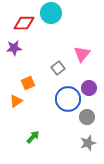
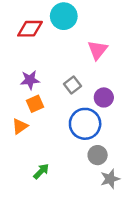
purple star: (14, 48) -> (30, 80), moved
pink triangle: (82, 54) -> (98, 50), moved
purple circle: (89, 88) -> (104, 97), moved
gray circle: (87, 117) -> (98, 155), moved

